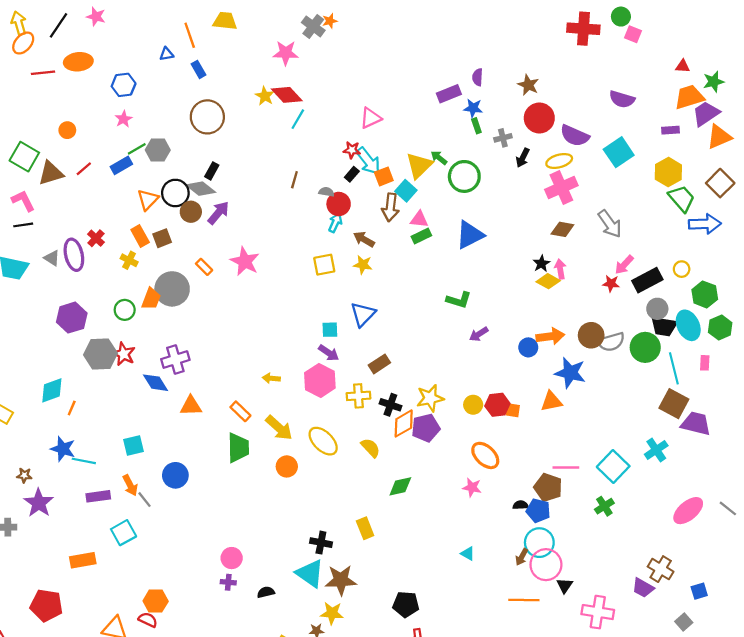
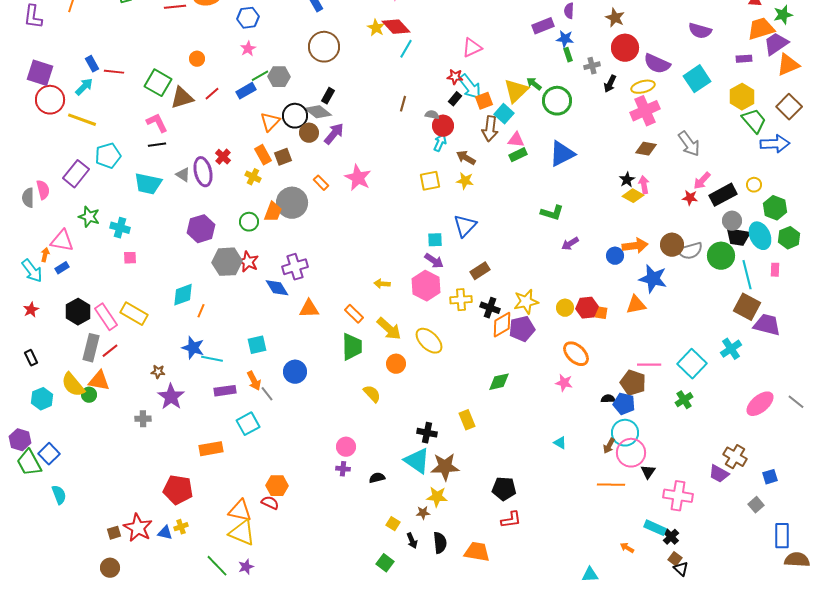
yellow semicircle: (371, 448) -> (372, 394), moved

